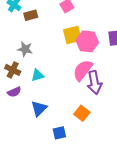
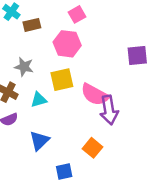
yellow square: (72, 35) -> (62, 80), moved
pink hexagon: (87, 41) -> (67, 44), moved
pink semicircle: (83, 70) -> (95, 95), turned -100

